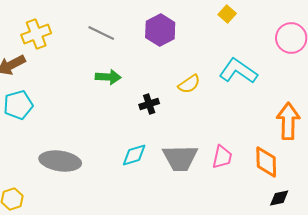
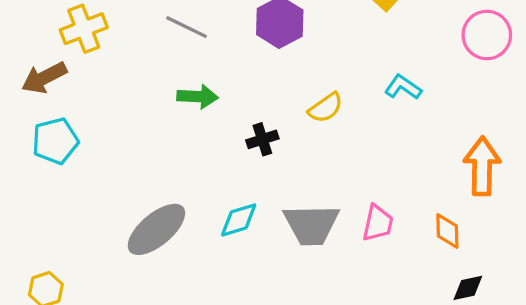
cyan L-shape: (238, 71) -> (403, 87), size x0.6
gray ellipse: (60, 161) -> (156, 229), moved, turned -48
orange diamond: (266, 162) -> (447, 231), size x0.7

